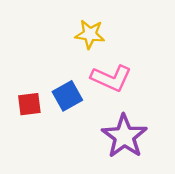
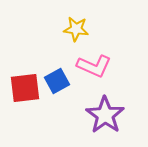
red square: (29, 104) -> (25, 88), size x1.5

